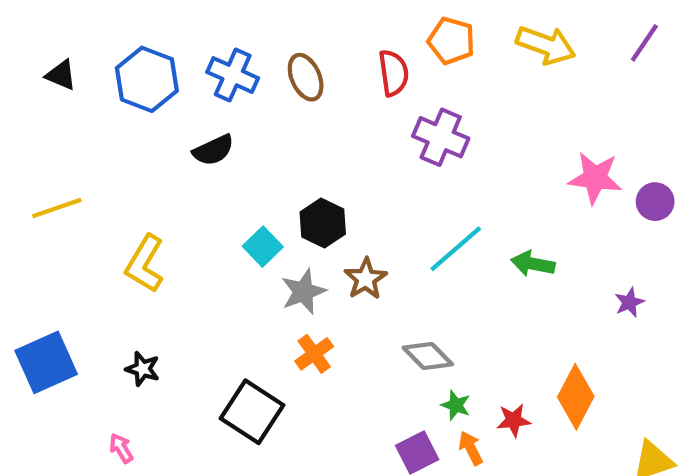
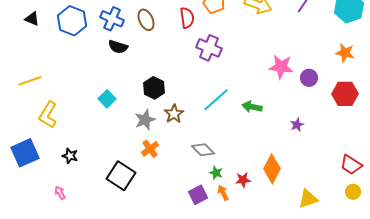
black semicircle: (213, 150) -> (118, 47), moved, turned 42
cyan square: (263, 247) -> (107, 99), moved
yellow L-shape: (145, 264) -> (48, 115), moved

